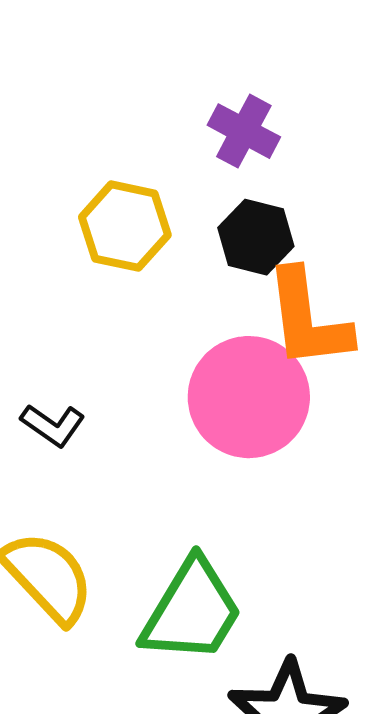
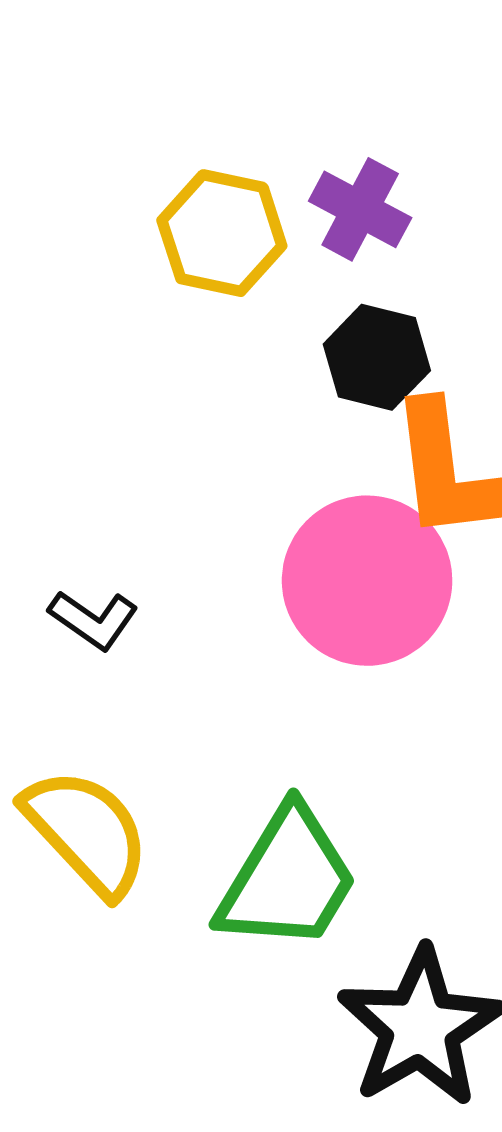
yellow hexagon: (125, 226) -> (222, 233), moved

